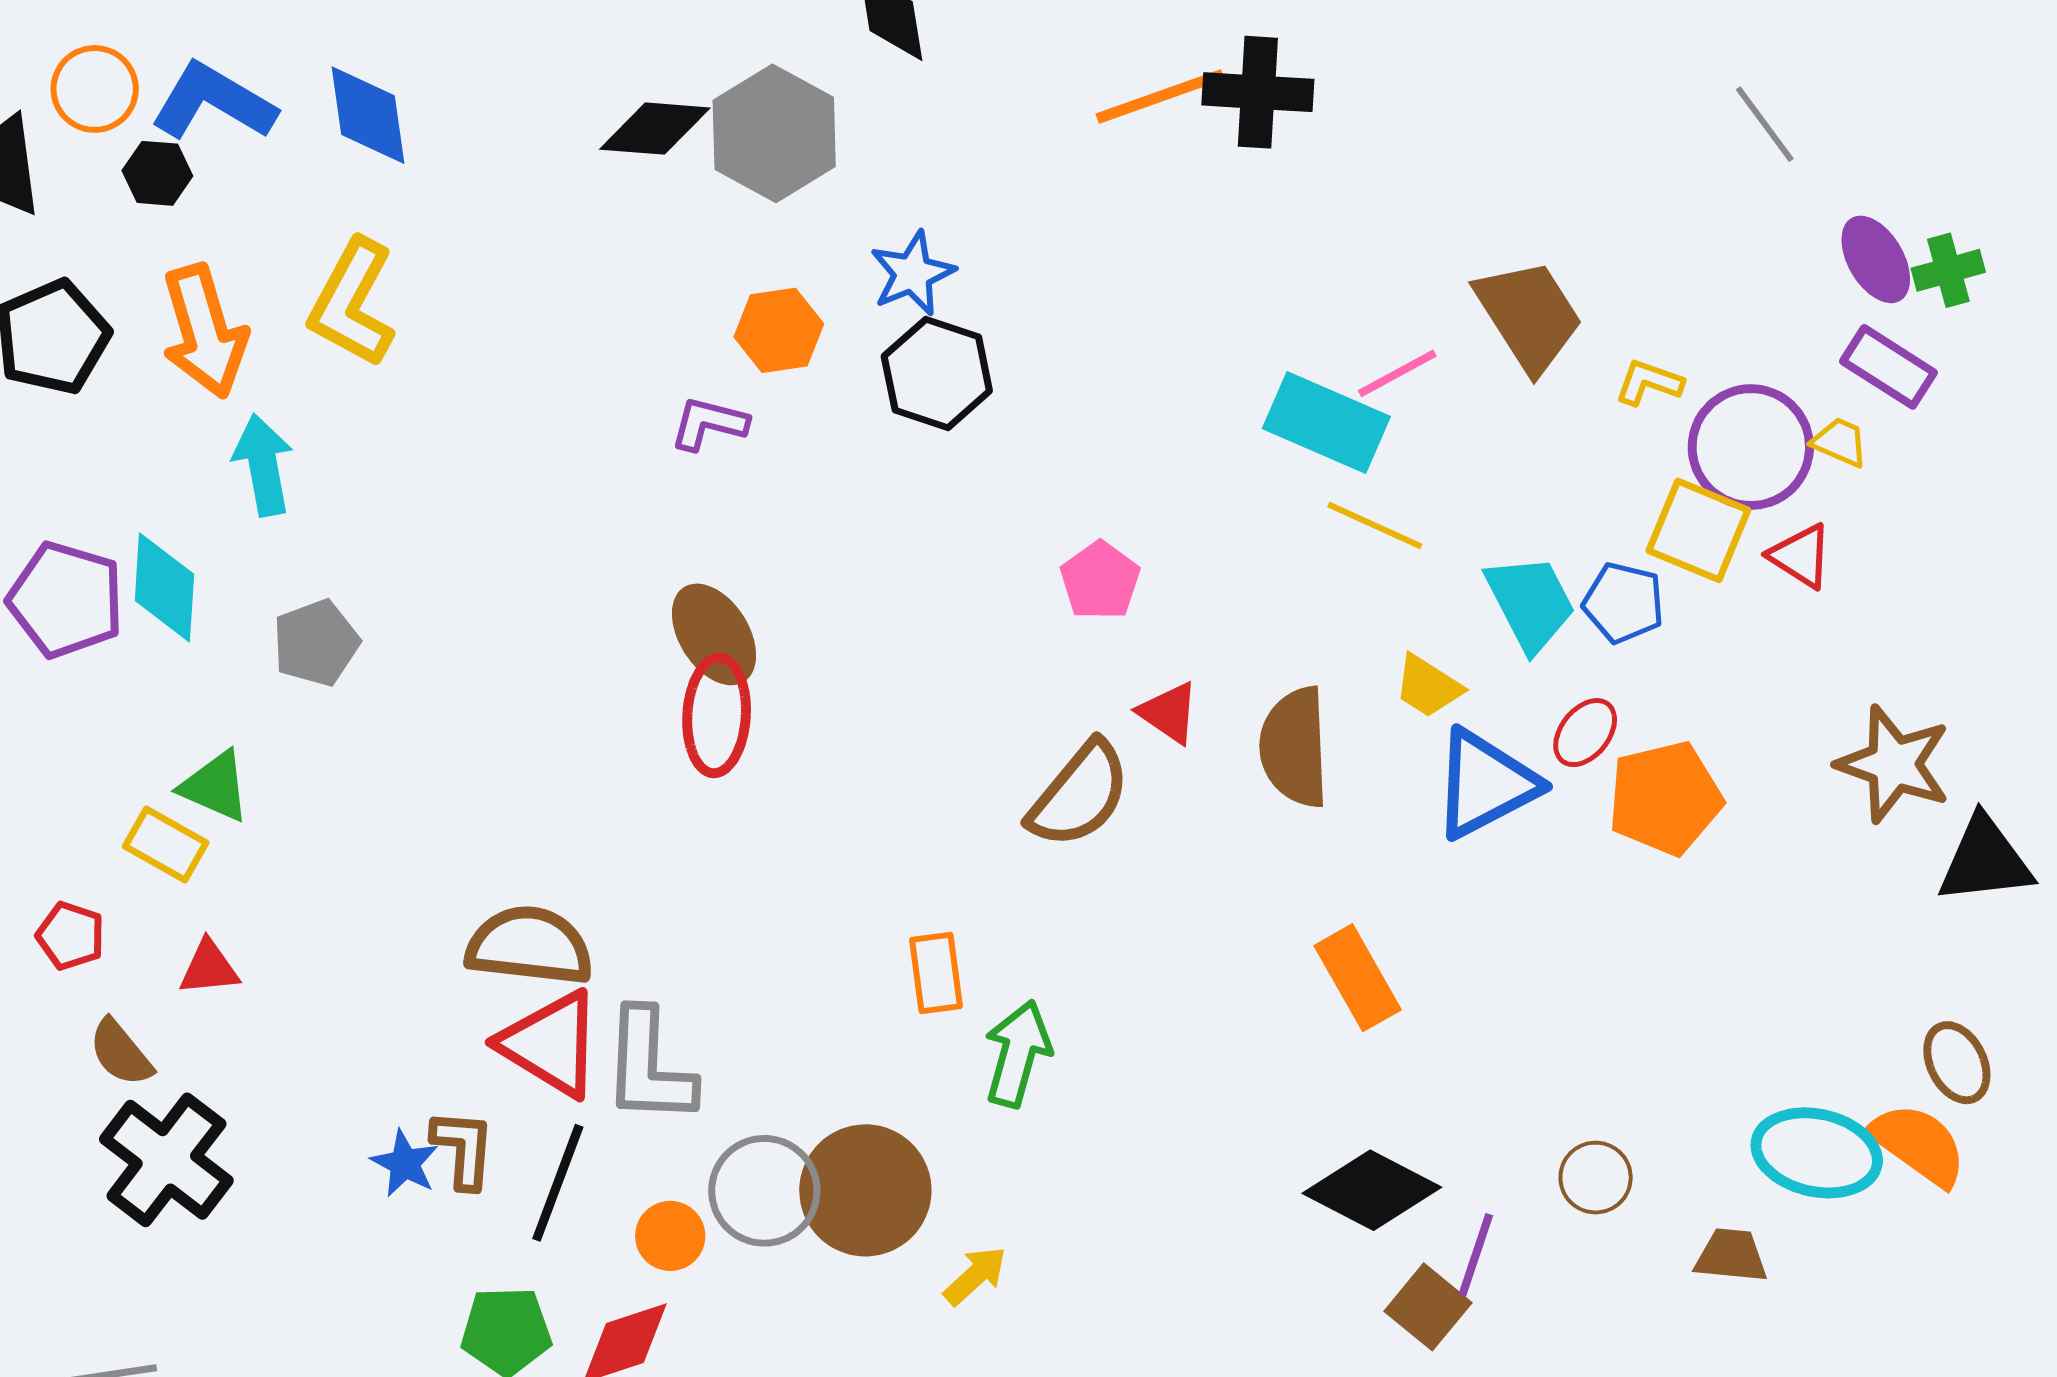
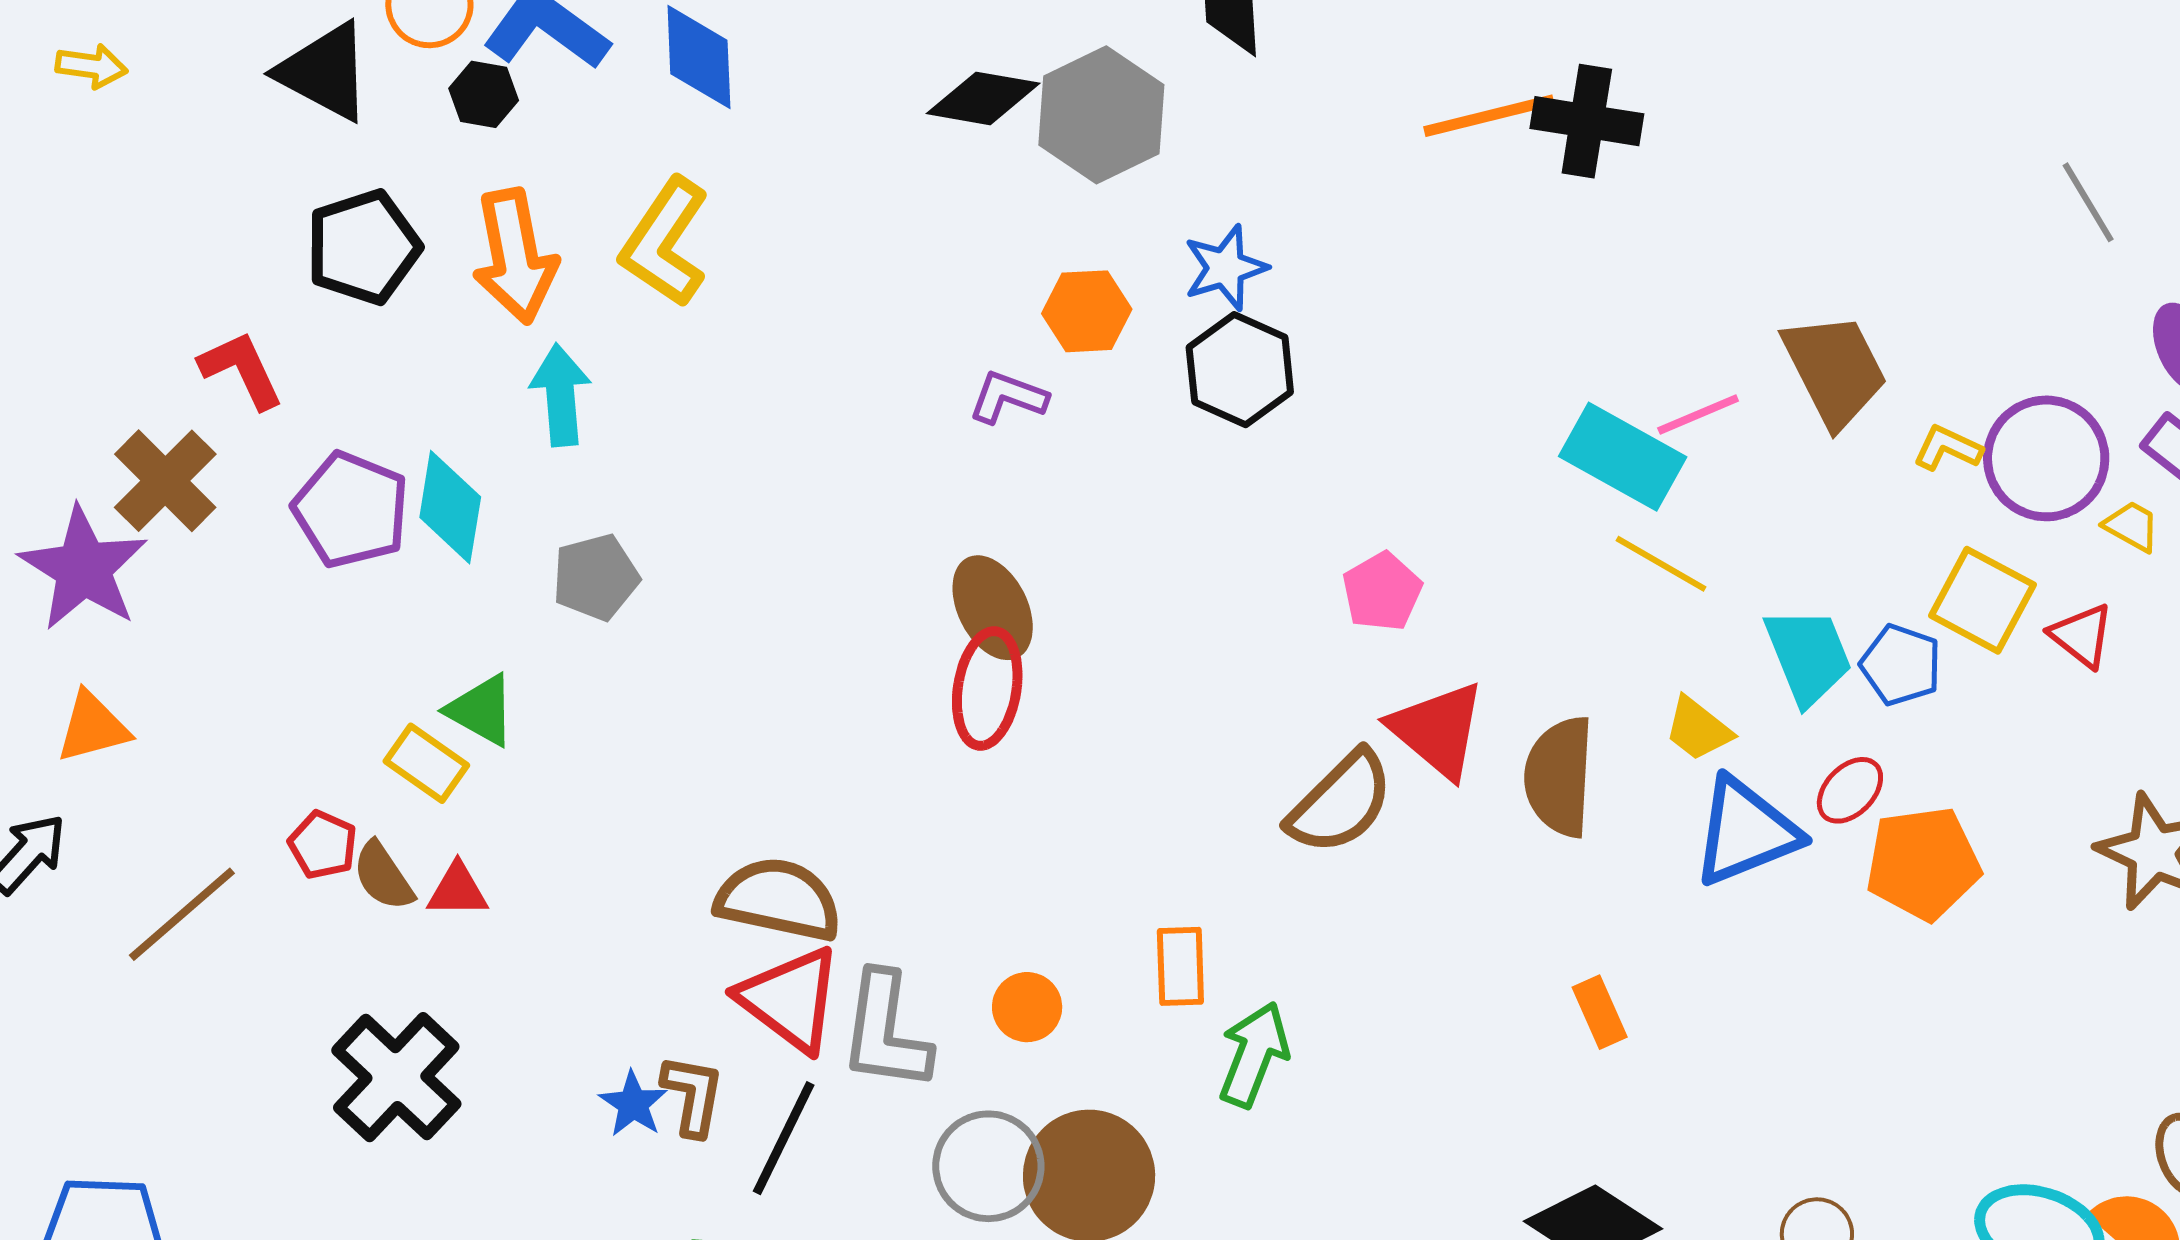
purple circle: (1751, 447) -> (2046, 458), moved
red triangle: (1169, 713) -> (1438, 730), size x1.6
orange rectangle: (1358, 978) -> (1600, 1012), size x0.7
brown semicircle: (121, 1053) -> (383, 876), moved
orange circle: (670, 1236) -> (1027, 1007), moved

